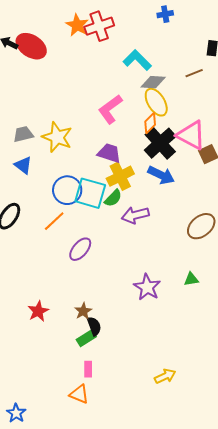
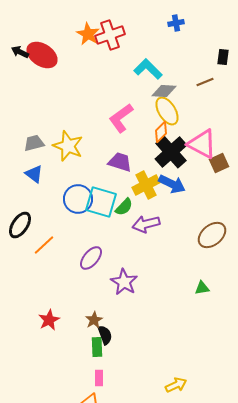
yellow cross: (120, 176) -> (146, 185), moved
orange line: (54, 221) -> (44, 245), moved
purple star: (147, 287) -> (124, 282), moved
green rectangle: (86, 338) -> (97, 347), turned -60

